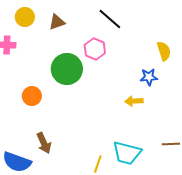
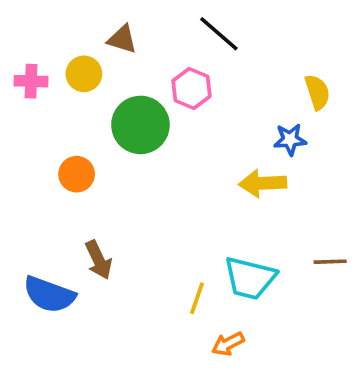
yellow circle: (25, 17) -> (84, 74), moved
brown triangle: (57, 22) -> (122, 39), turned 36
yellow arrow: (134, 101) -> (263, 183), size x1.4

